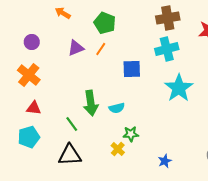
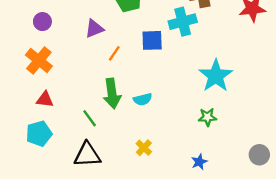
orange line: (101, 49) -> (114, 53), moved
cyan cross: (167, 49) -> (183, 22), moved
blue square: (132, 69) -> (152, 40), moved
green star: (131, 134) -> (207, 117), moved

